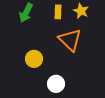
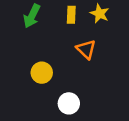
orange triangle: (70, 40) -> (86, 49), size x0.7

